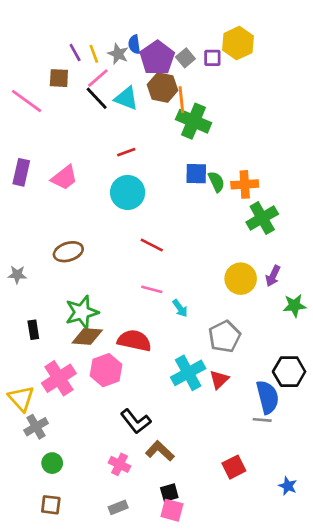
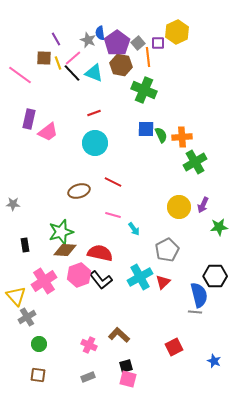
yellow line: (94, 54) -> (58, 63), moved
orange line: (181, 100) -> (148, 57), moved
purple rectangle: (21, 172) -> (29, 119), moved
brown ellipse: (68, 252) -> (79, 191), moved
black L-shape: (136, 421) -> (101, 280), moved

